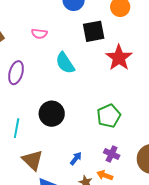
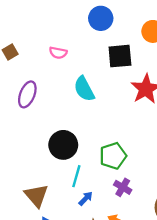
green pentagon: (109, 116) -> (113, 156), moved
cyan line: (17, 128) -> (76, 176), moved
purple cross: (112, 154) -> (123, 187), moved

